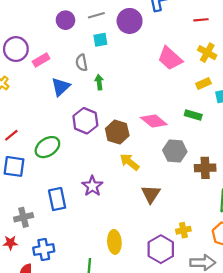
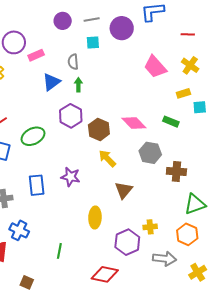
green arrow: (99, 82) -> (78, 85), moved
purple star: (92, 186) -> (70, 177), turned -30
yellow ellipse: (114, 242) -> (95, 217), moved
blue cross: (44, 250) -> (19, 230), turned 30

